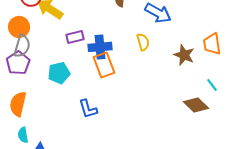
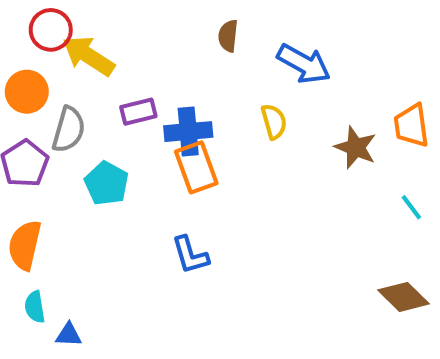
gray semicircle: (22, 46) -> (69, 130), moved
cyan pentagon: (59, 73) -> (106, 183), turned -30
brown diamond: (196, 105) -> (403, 297), moved
blue L-shape: (88, 109) -> (190, 255), moved

